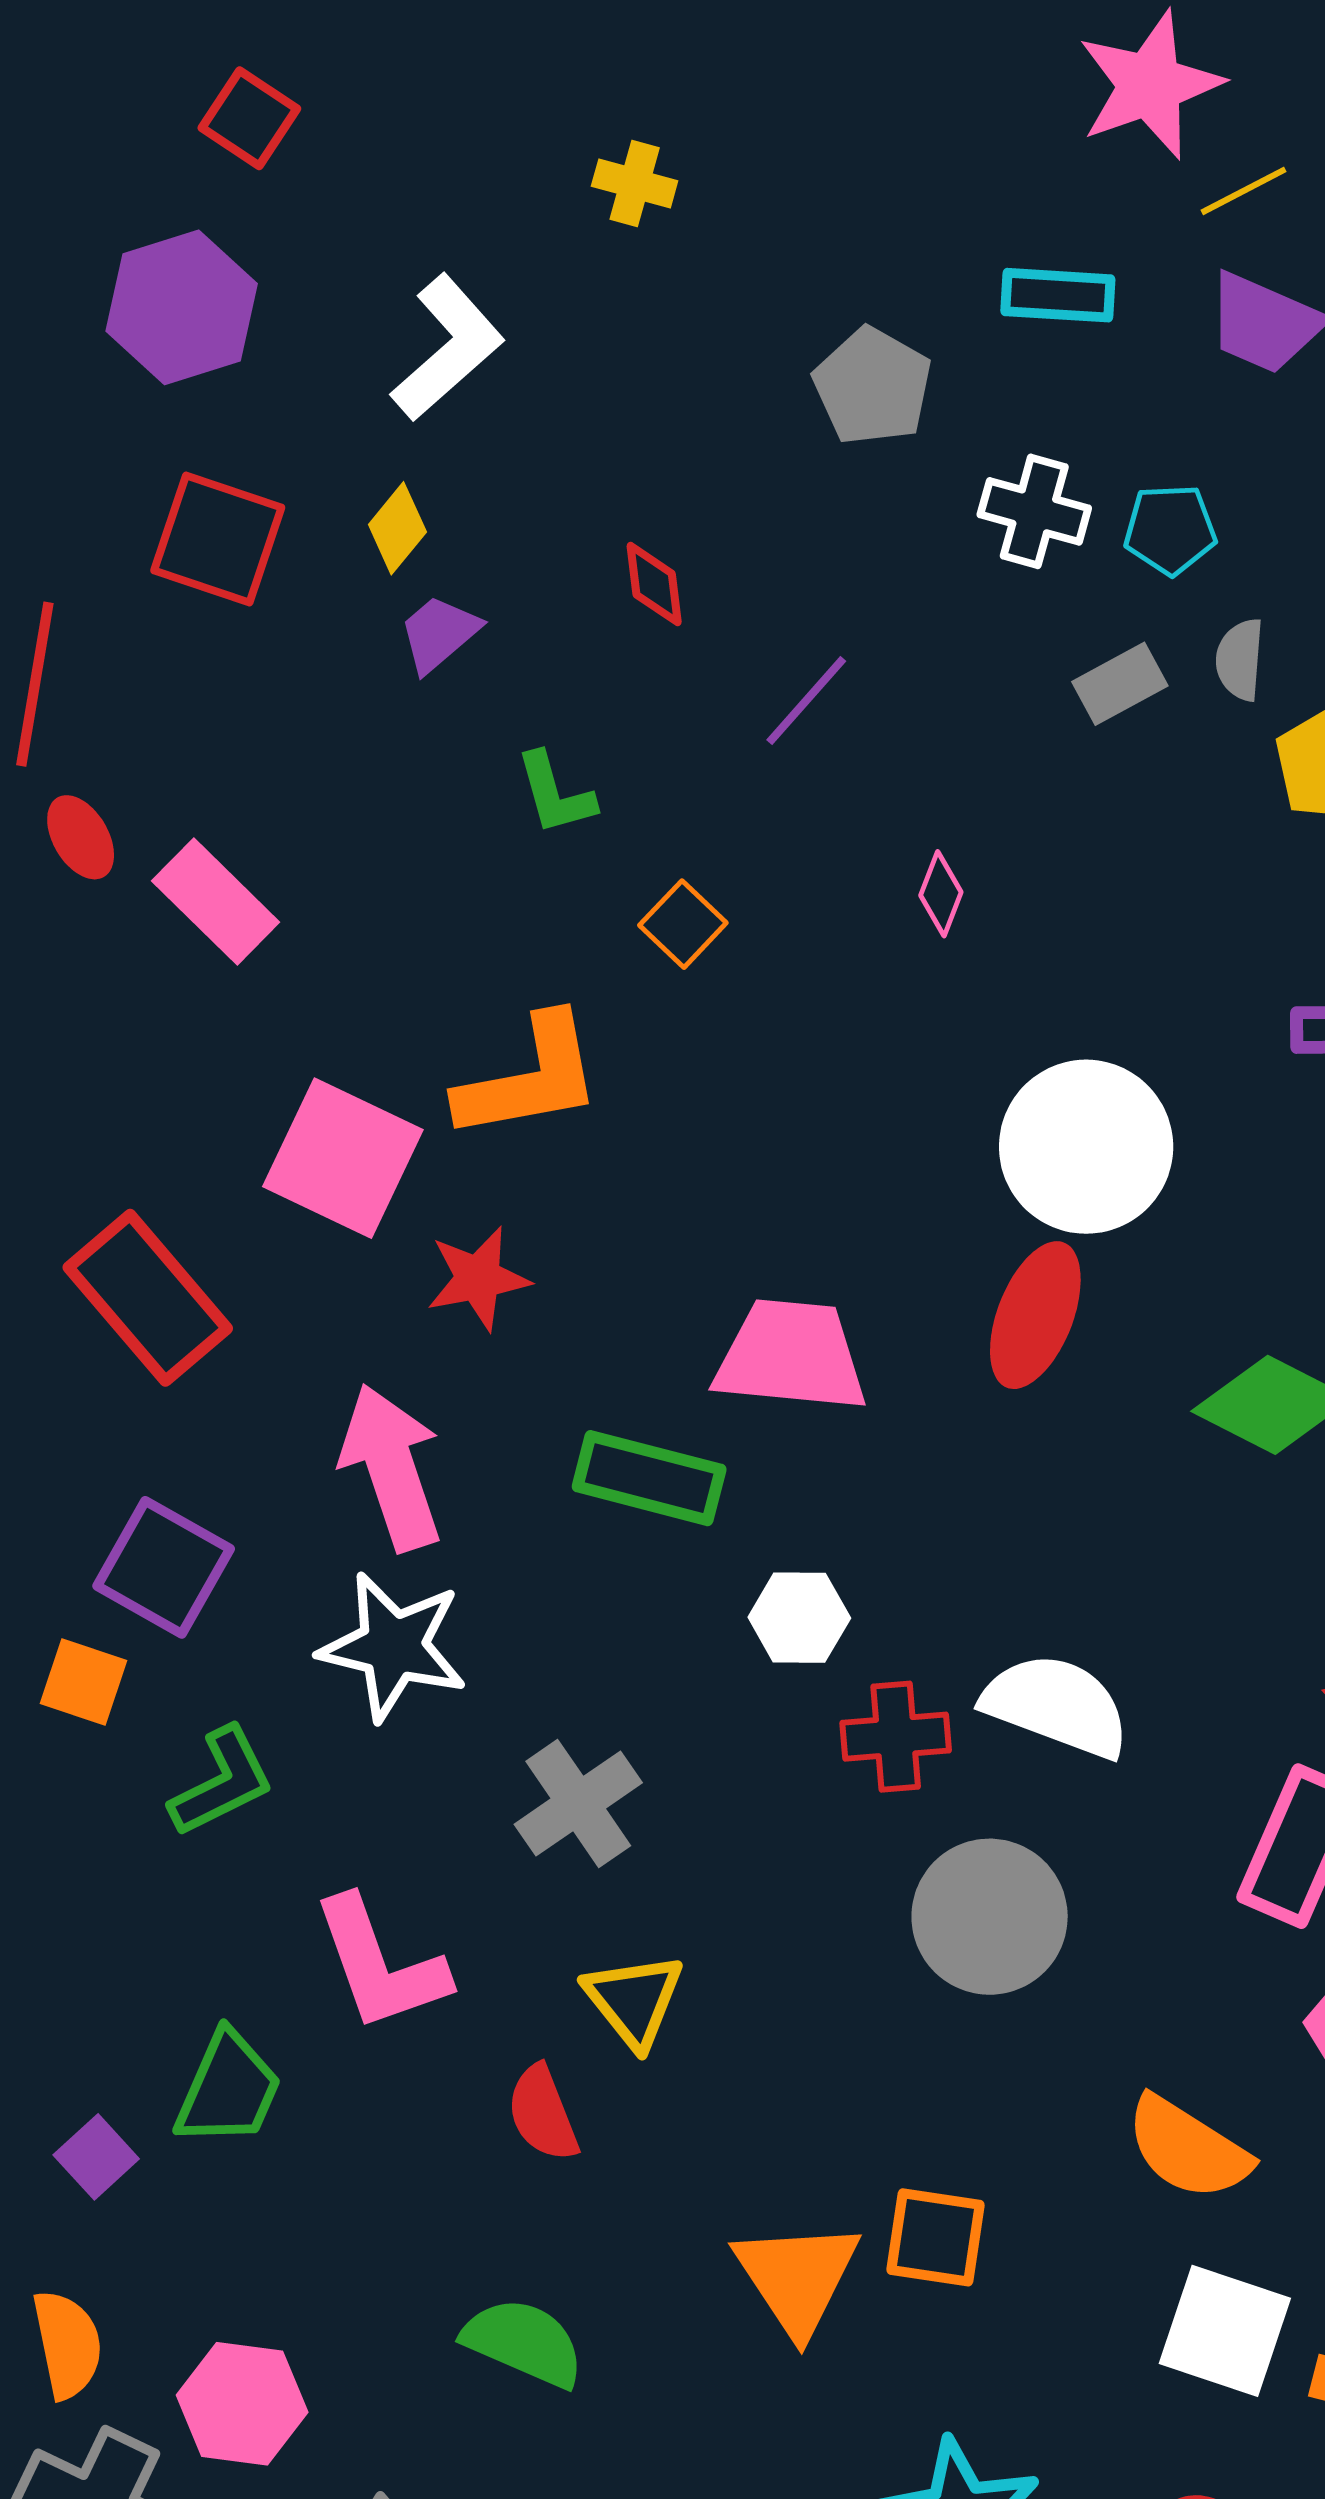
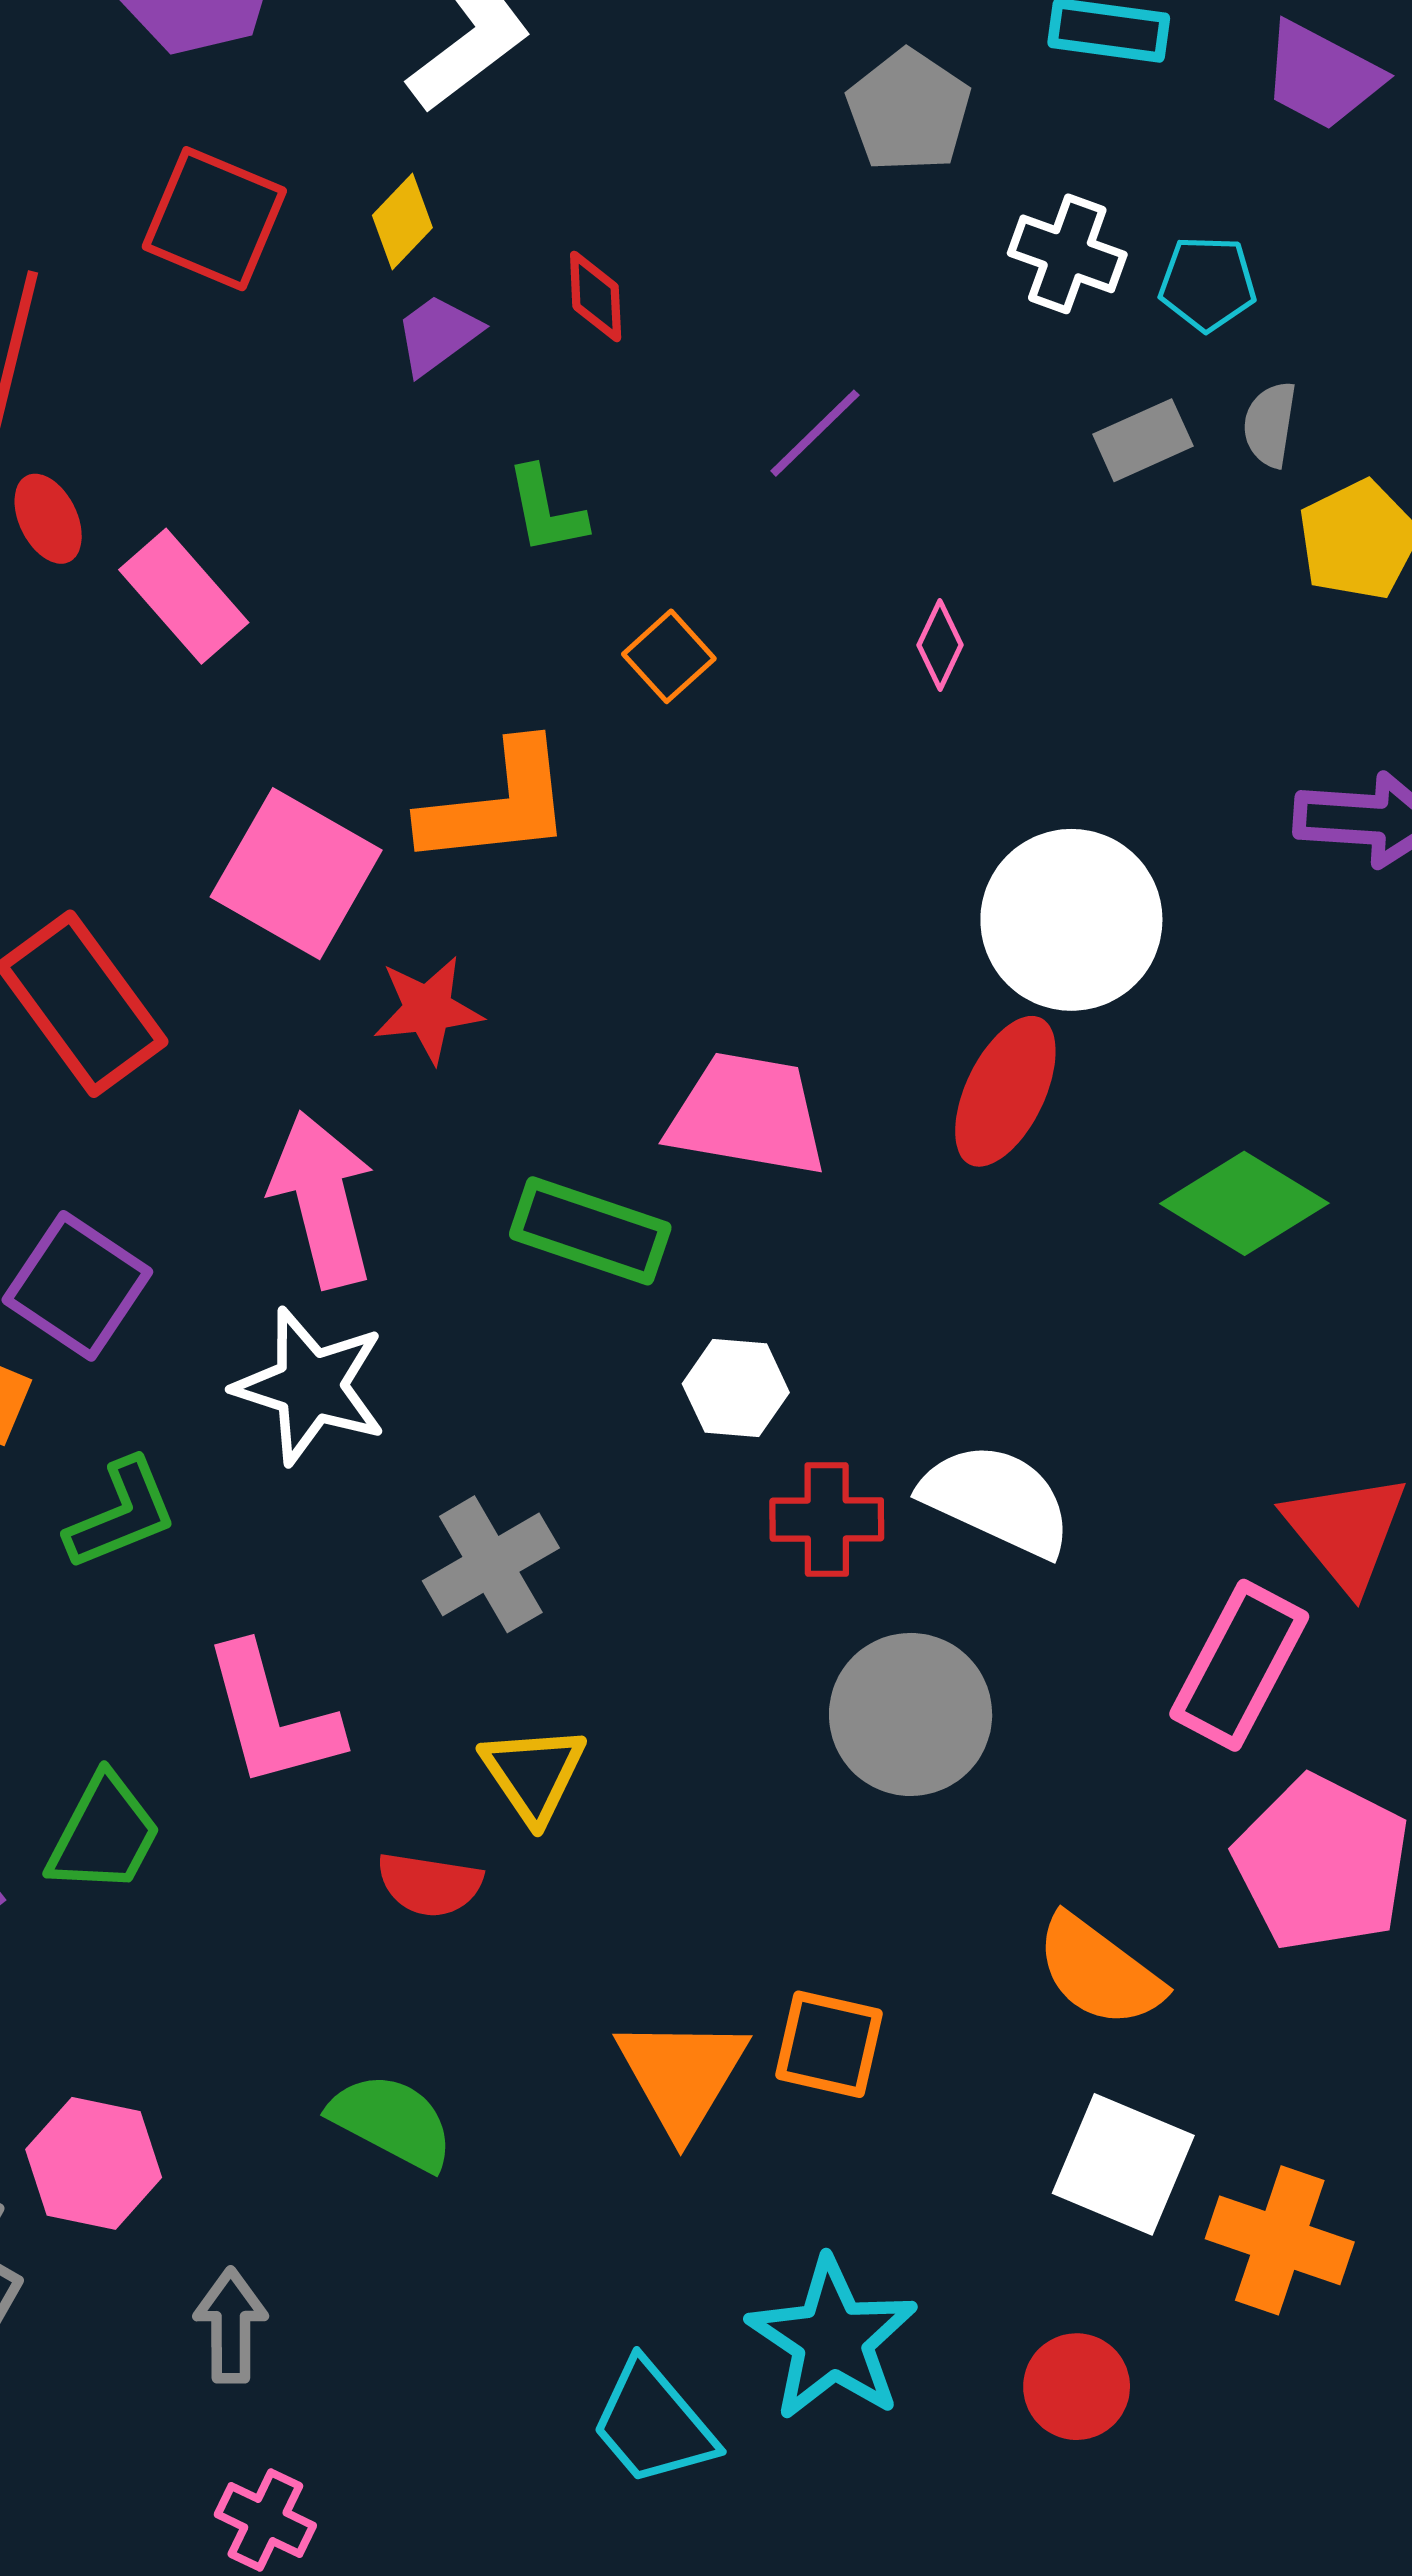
red diamond: (654, 584) -> (596, 297), moved
red semicircle: (543, 2113) -> (430, 1884), turned -64

